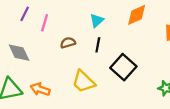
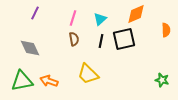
pink line: (45, 23) -> (73, 18), moved
brown semicircle: (68, 43) -> (74, 39), turned 96
black square: (123, 67) -> (124, 39), moved, turned 35

